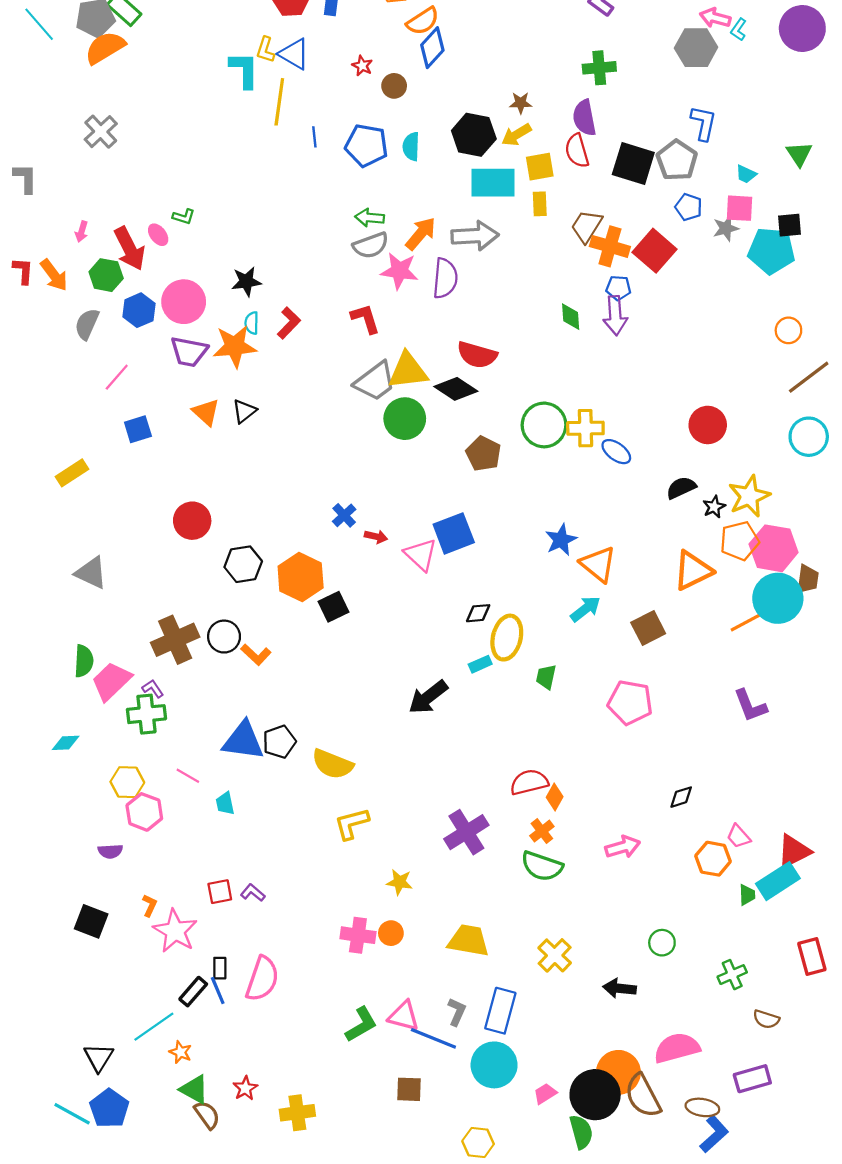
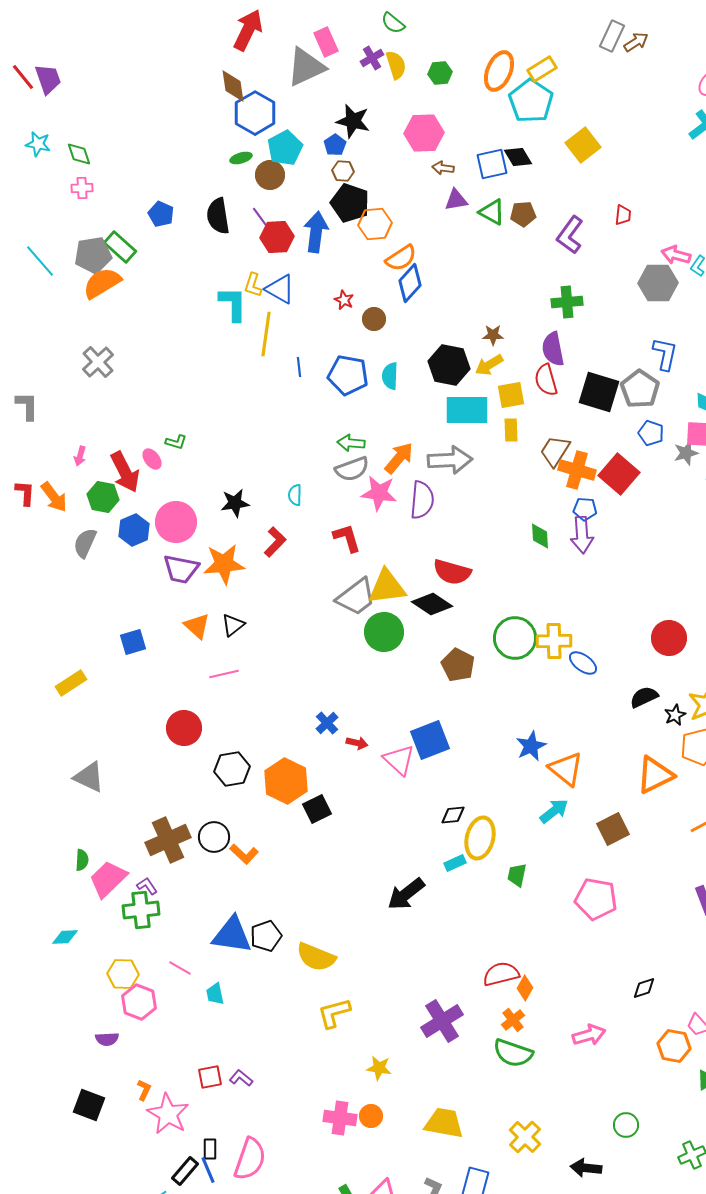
cyan semicircle: (252, 323) -> (295, 495), moved
pink line: (117, 377) -> (224, 674), moved, turned 36
green semicircle: (84, 661) -> (82, 860), size x0.7

